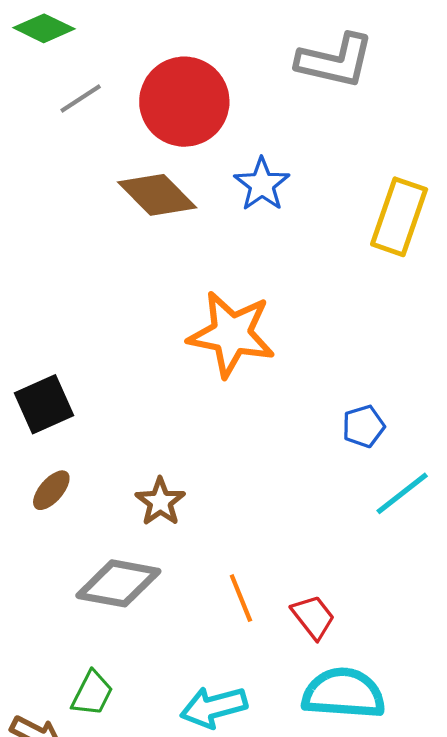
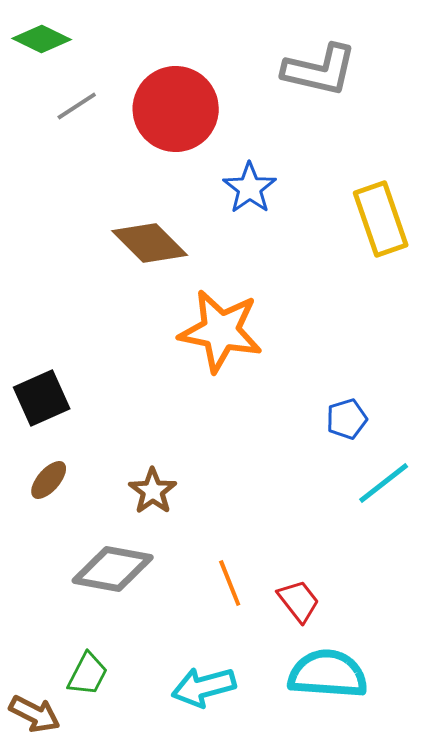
brown diamond: (157, 195) -> (150, 243), moved
yellow rectangle: (399, 217) -> (381, 219), turned -38

